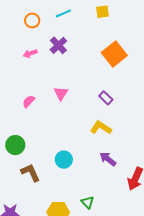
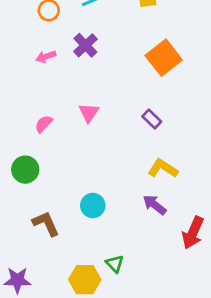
yellow L-shape: (101, 128) -> (163, 169), moved
green circle: (15, 145) -> (25, 170), moved
green triangle: (87, 202) -> (115, 264), moved

